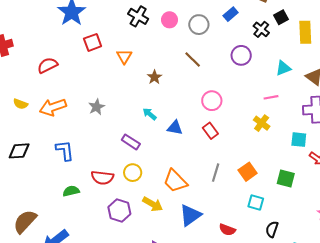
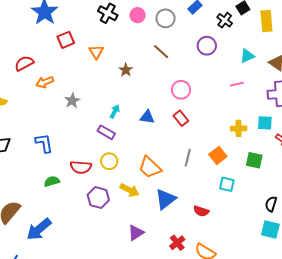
orange arrow: (53, 107) -> (45, 82), moved, size x0.7
cyan arrow: (150, 114) -> (115, 111), moved, turned 80
yellow cross: (262, 123) -> (239, 128), moved, turned -35
black semicircle: (272, 229) -> (271, 204), moved

